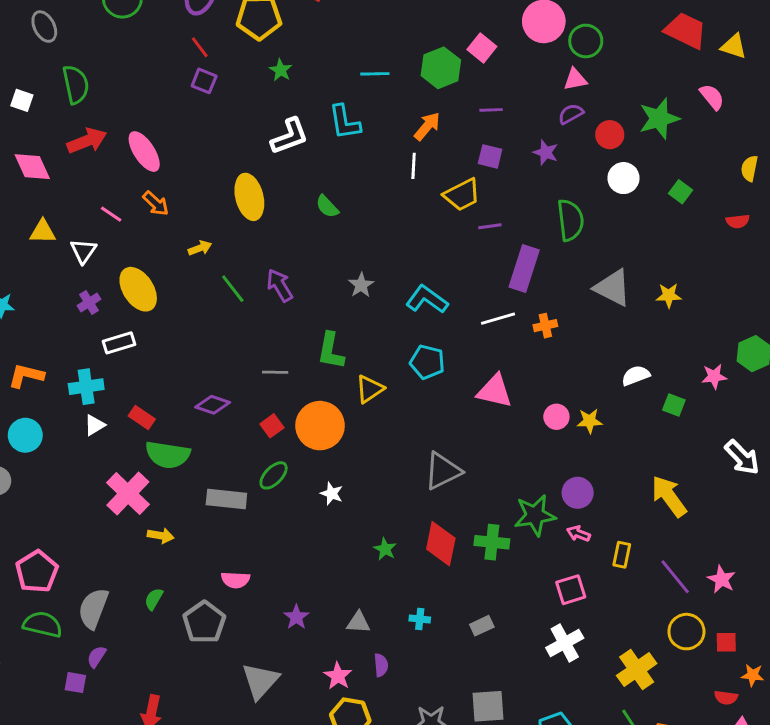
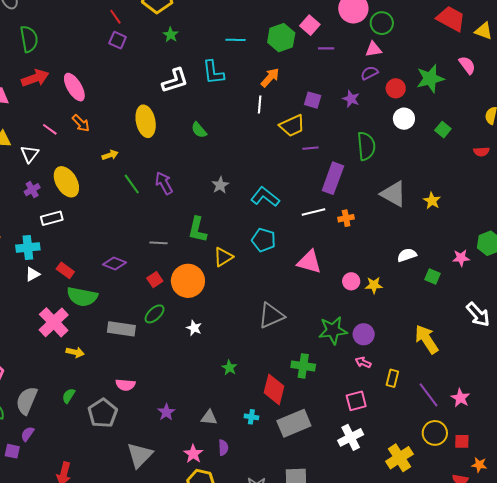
purple line: (491, 110) -> (326, 48), moved
yellow star: (669, 295) -> (432, 201), turned 30
green star: (535, 515) -> (333, 330), moved
red diamond: (441, 544) -> (274, 389), moved
gray rectangle: (482, 626) -> (294, 423), size x2.0

